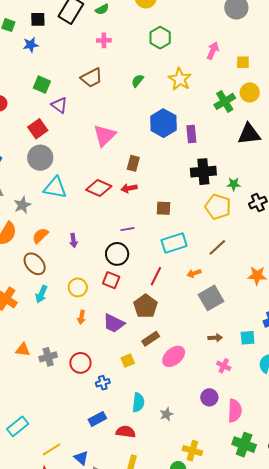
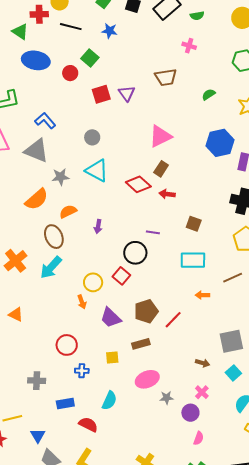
blue star: (31, 45) -> (109, 31), moved
green square: (42, 85) -> (90, 58), moved
red square: (38, 129) -> (101, 94), moved
gray circle: (40, 158) -> (92, 137), size x0.6
brown rectangle: (133, 163) -> (161, 169), moved
red line: (156, 276) -> (173, 320), moved
yellow circle: (78, 287) -> (93, 282), moved
cyan arrow: (41, 294) -> (51, 267), size x1.4
gray square: (211, 298) -> (231, 341), moved
orange arrow: (81, 317) -> (82, 302), turned -48
cyan square: (248, 338) -> (233, 373), turned 35
pink ellipse: (174, 356) -> (147, 379), moved
gray cross: (48, 357) -> (37, 381), moved
purple circle: (209, 397) -> (190, 413), moved
pink semicircle: (235, 411) -> (198, 438), size x0.6
gray star: (166, 414) -> (167, 398), moved

